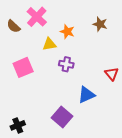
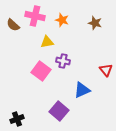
pink cross: (37, 17) -> (35, 16), turned -30
orange star: (67, 32) -> (62, 20), moved
pink square: (23, 67) -> (41, 71), moved, turned -30

